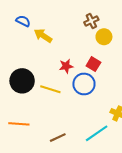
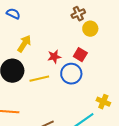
yellow arrow: (43, 36) -> (24, 44), moved, turned 90
yellow line: (50, 89) -> (39, 79), turned -30

